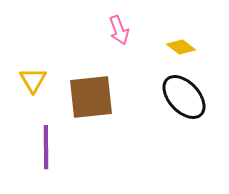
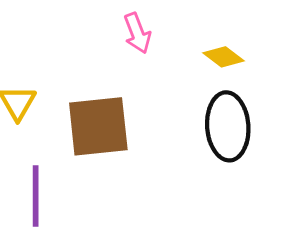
black ellipse: (184, 97) -> (228, 126), turned 39

